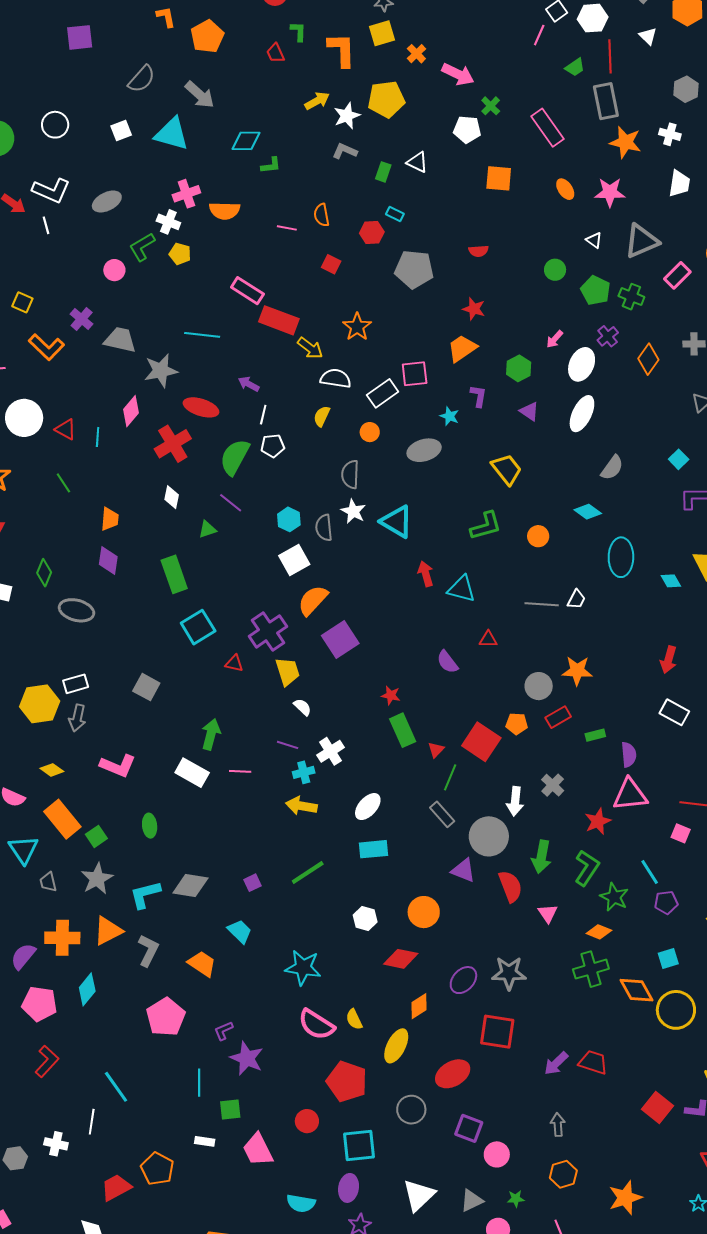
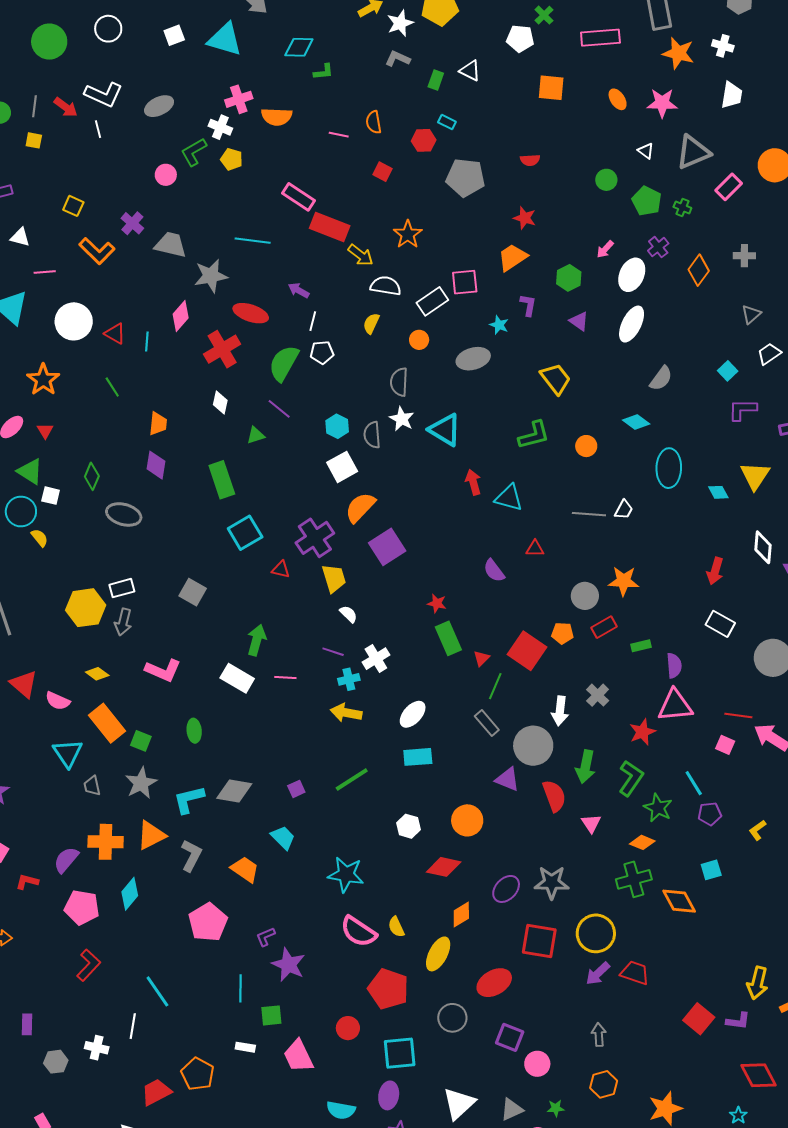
pink rectangle: (547, 128) -> (600, 38), turned -60
green cross: (631, 297) -> (682, 208), size x0.7
green square: (96, 836) -> (141, 741), turned -35
yellow circle: (676, 1010) -> (596, 933), moved

